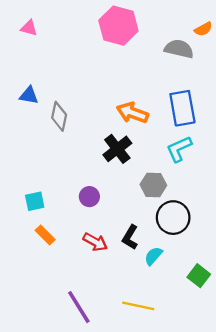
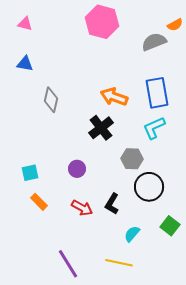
gray semicircle: (179, 49) -> (154, 42), turned -35
blue triangle: (29, 95) -> (25, 64), moved
cyan semicircle: (153, 256) -> (132, 234), moved
green square: (199, 276) -> (170, 226), moved

